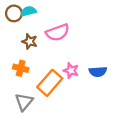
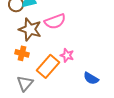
brown star: (30, 41) -> (30, 29), size x1.6
blue semicircle: (98, 72) -> (91, 78), moved, turned 35

